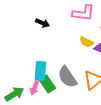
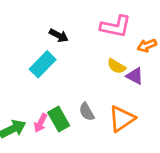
cyan rectangle: (40, 71) -> (43, 64), moved, turned 36
gray semicircle: (67, 77) -> (87, 112), size x0.6

